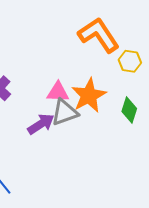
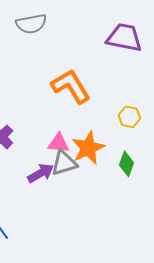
orange L-shape: (99, 35) -> (71, 86), moved

